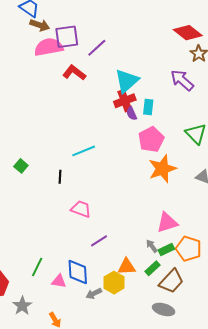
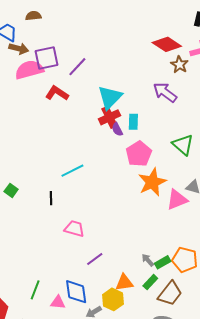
pink triangle: (167, 222) -> (177, 200), moved

